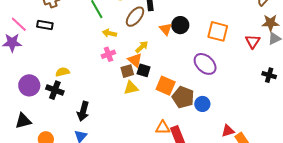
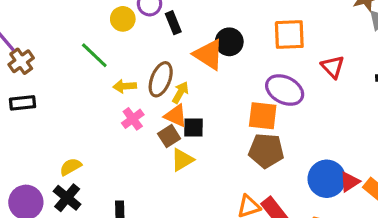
brown ellipse: (135, 17) -> (161, 79), moved
orange triangle: (166, 29) -> (209, 55), size x1.5
red triangle: (253, 41) -> (333, 67), moved
orange square: (166, 86) -> (263, 116), moved
black cross: (55, 90) -> (67, 198), turned 36
blue circle: (202, 104) -> (327, 179), moved, size x1.5

